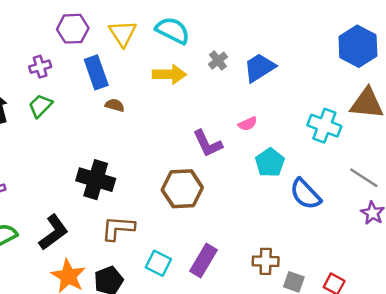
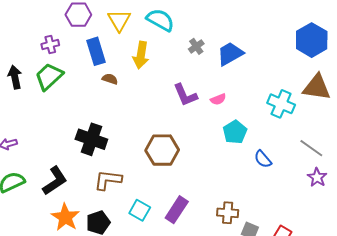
yellow arrow: (169, 74) -> (141, 55), moved, turned 96
green trapezoid: (40, 106) -> (49, 76), size x1.4
purple L-shape: (208, 144) -> (185, 95), moved
blue semicircle: (305, 194) -> (263, 159), size x0.7

